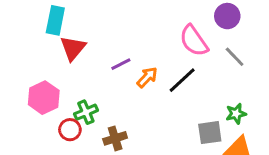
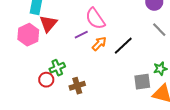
pink semicircle: (194, 41) -> (95, 19), moved
pink hexagon: (44, 98) -> (28, 35), moved

